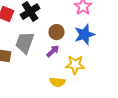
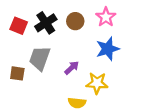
brown circle: (56, 32) -> (75, 21), moved

